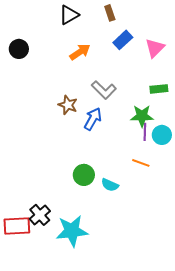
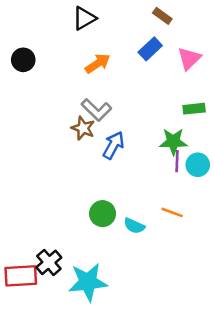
brown rectangle: (110, 13) -> (162, 16), moved, turned -35
gray L-shape: (104, 90) -> (96, 110), moved
orange line: (141, 163) -> (172, 212), moved

